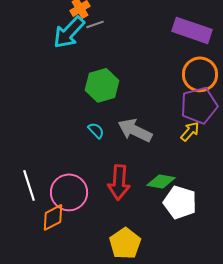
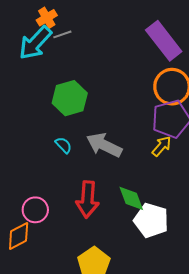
purple rectangle: (192, 30) -> (164, 41), turned 33
green diamond: (161, 181) -> (131, 198), turned 60
pink circle: (69, 192) -> (35, 210), size x0.7

